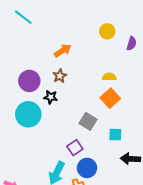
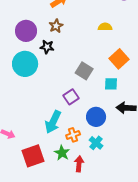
orange square: (110, 98) -> (119, 59), moved
blue circle: (87, 168) -> (96, 117), moved

